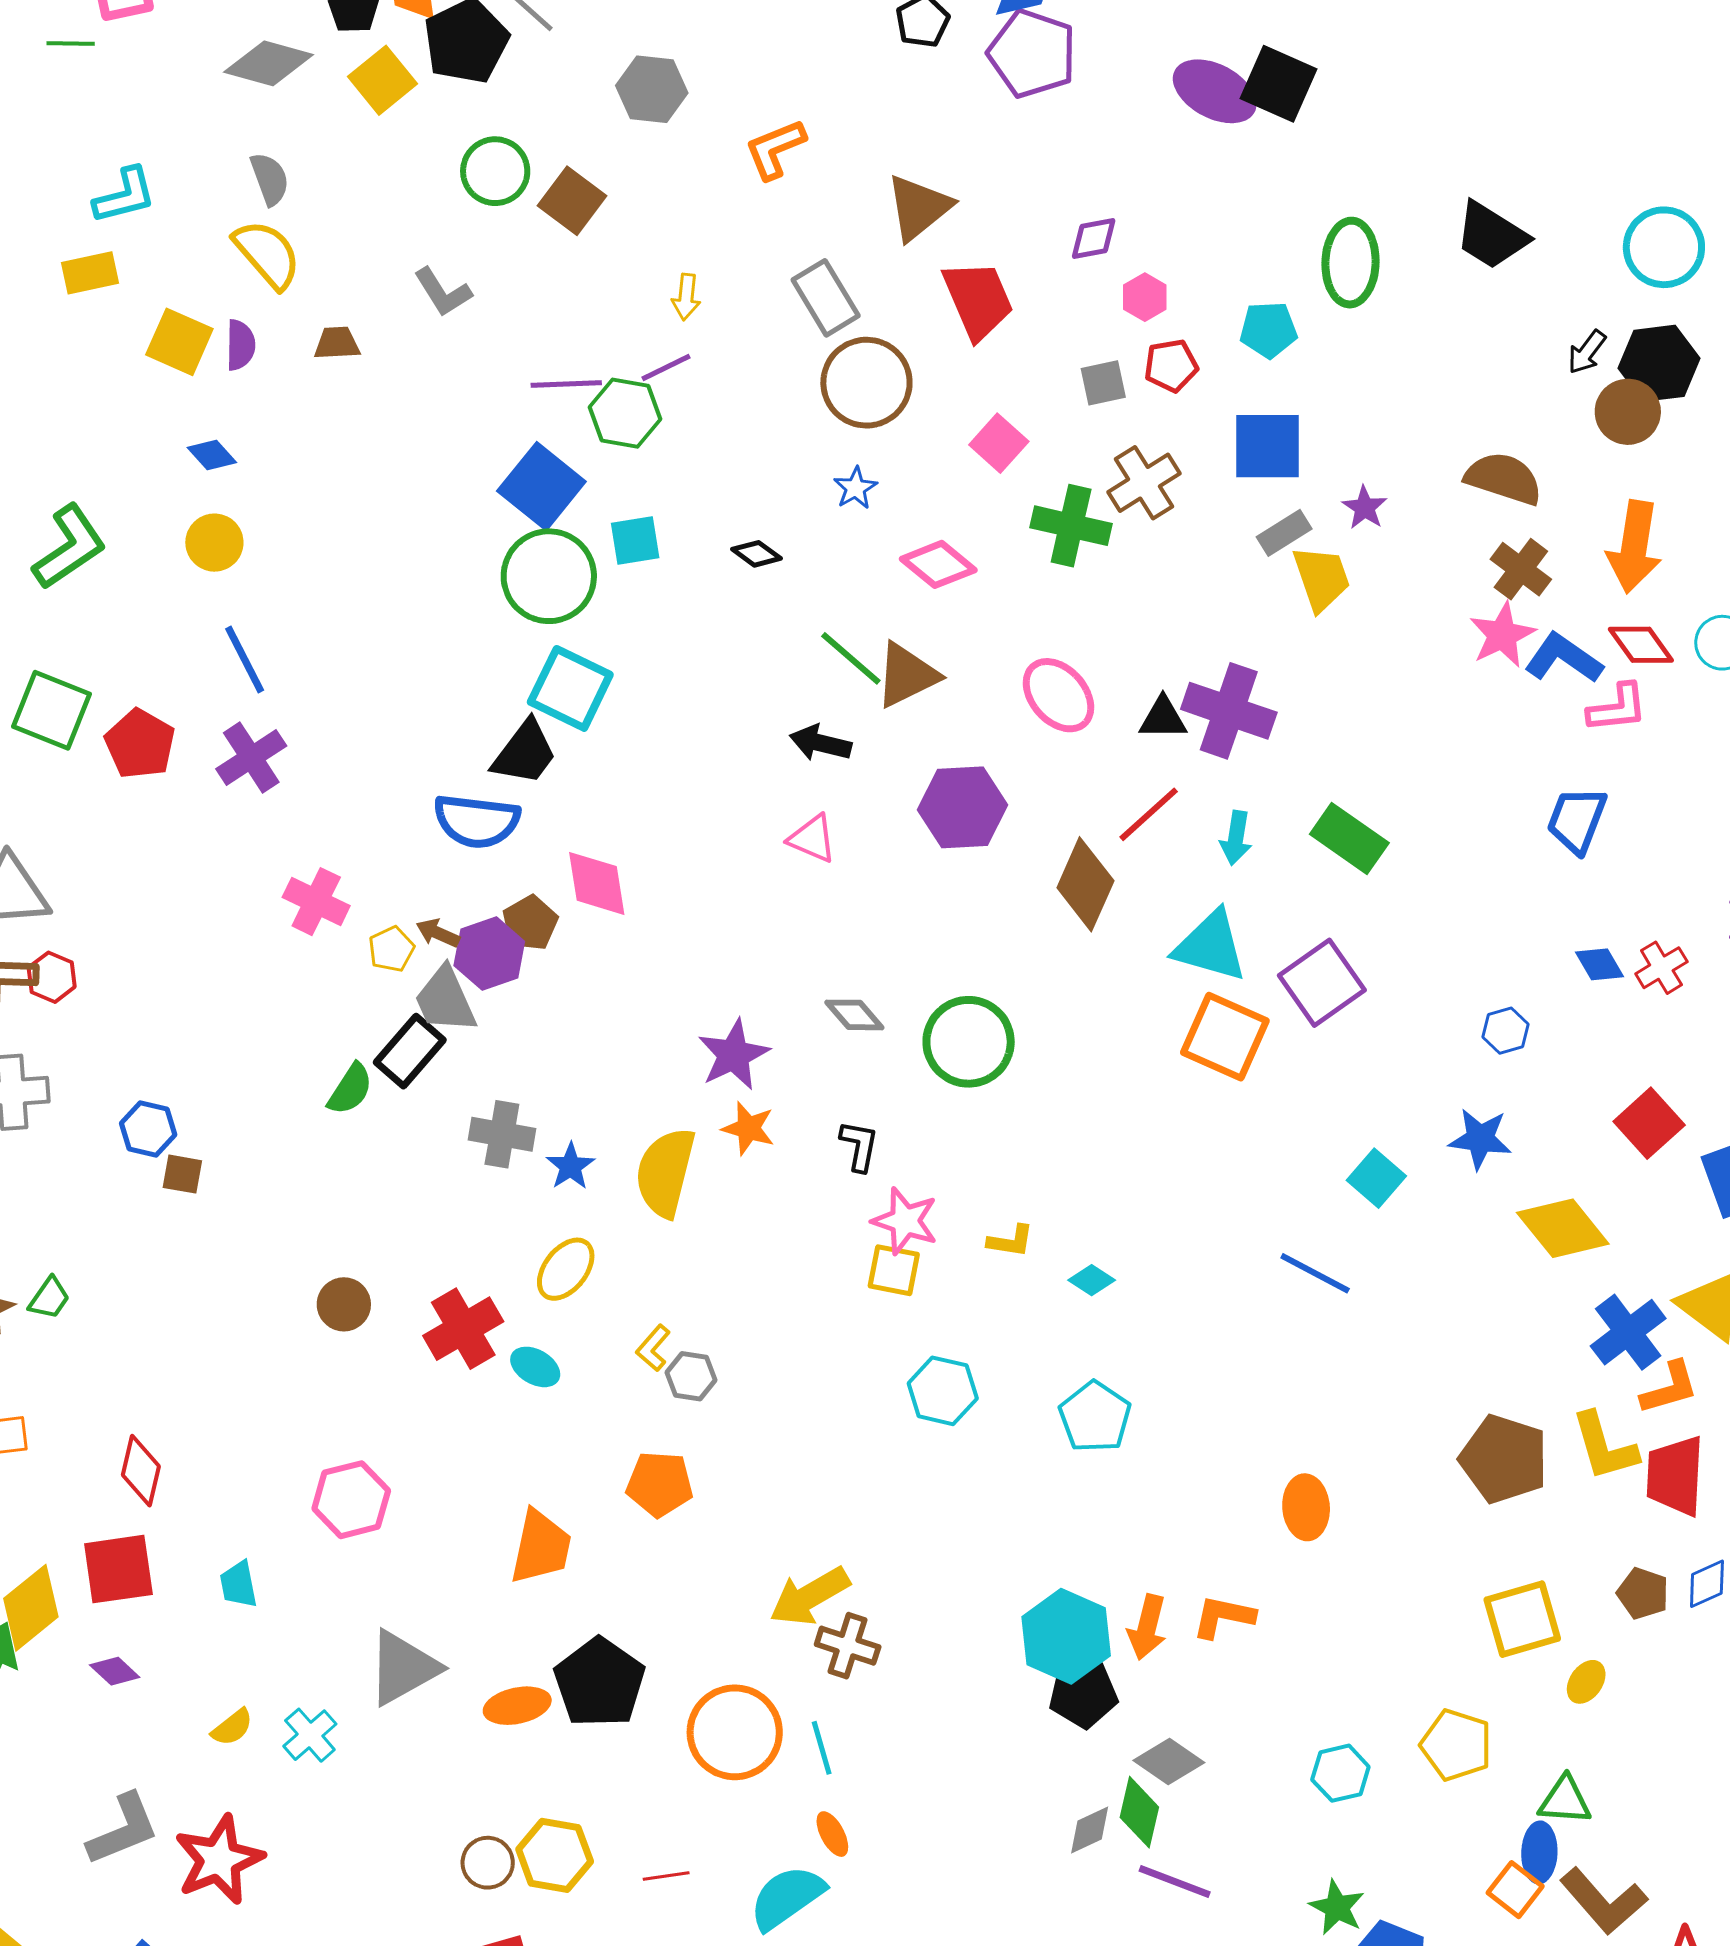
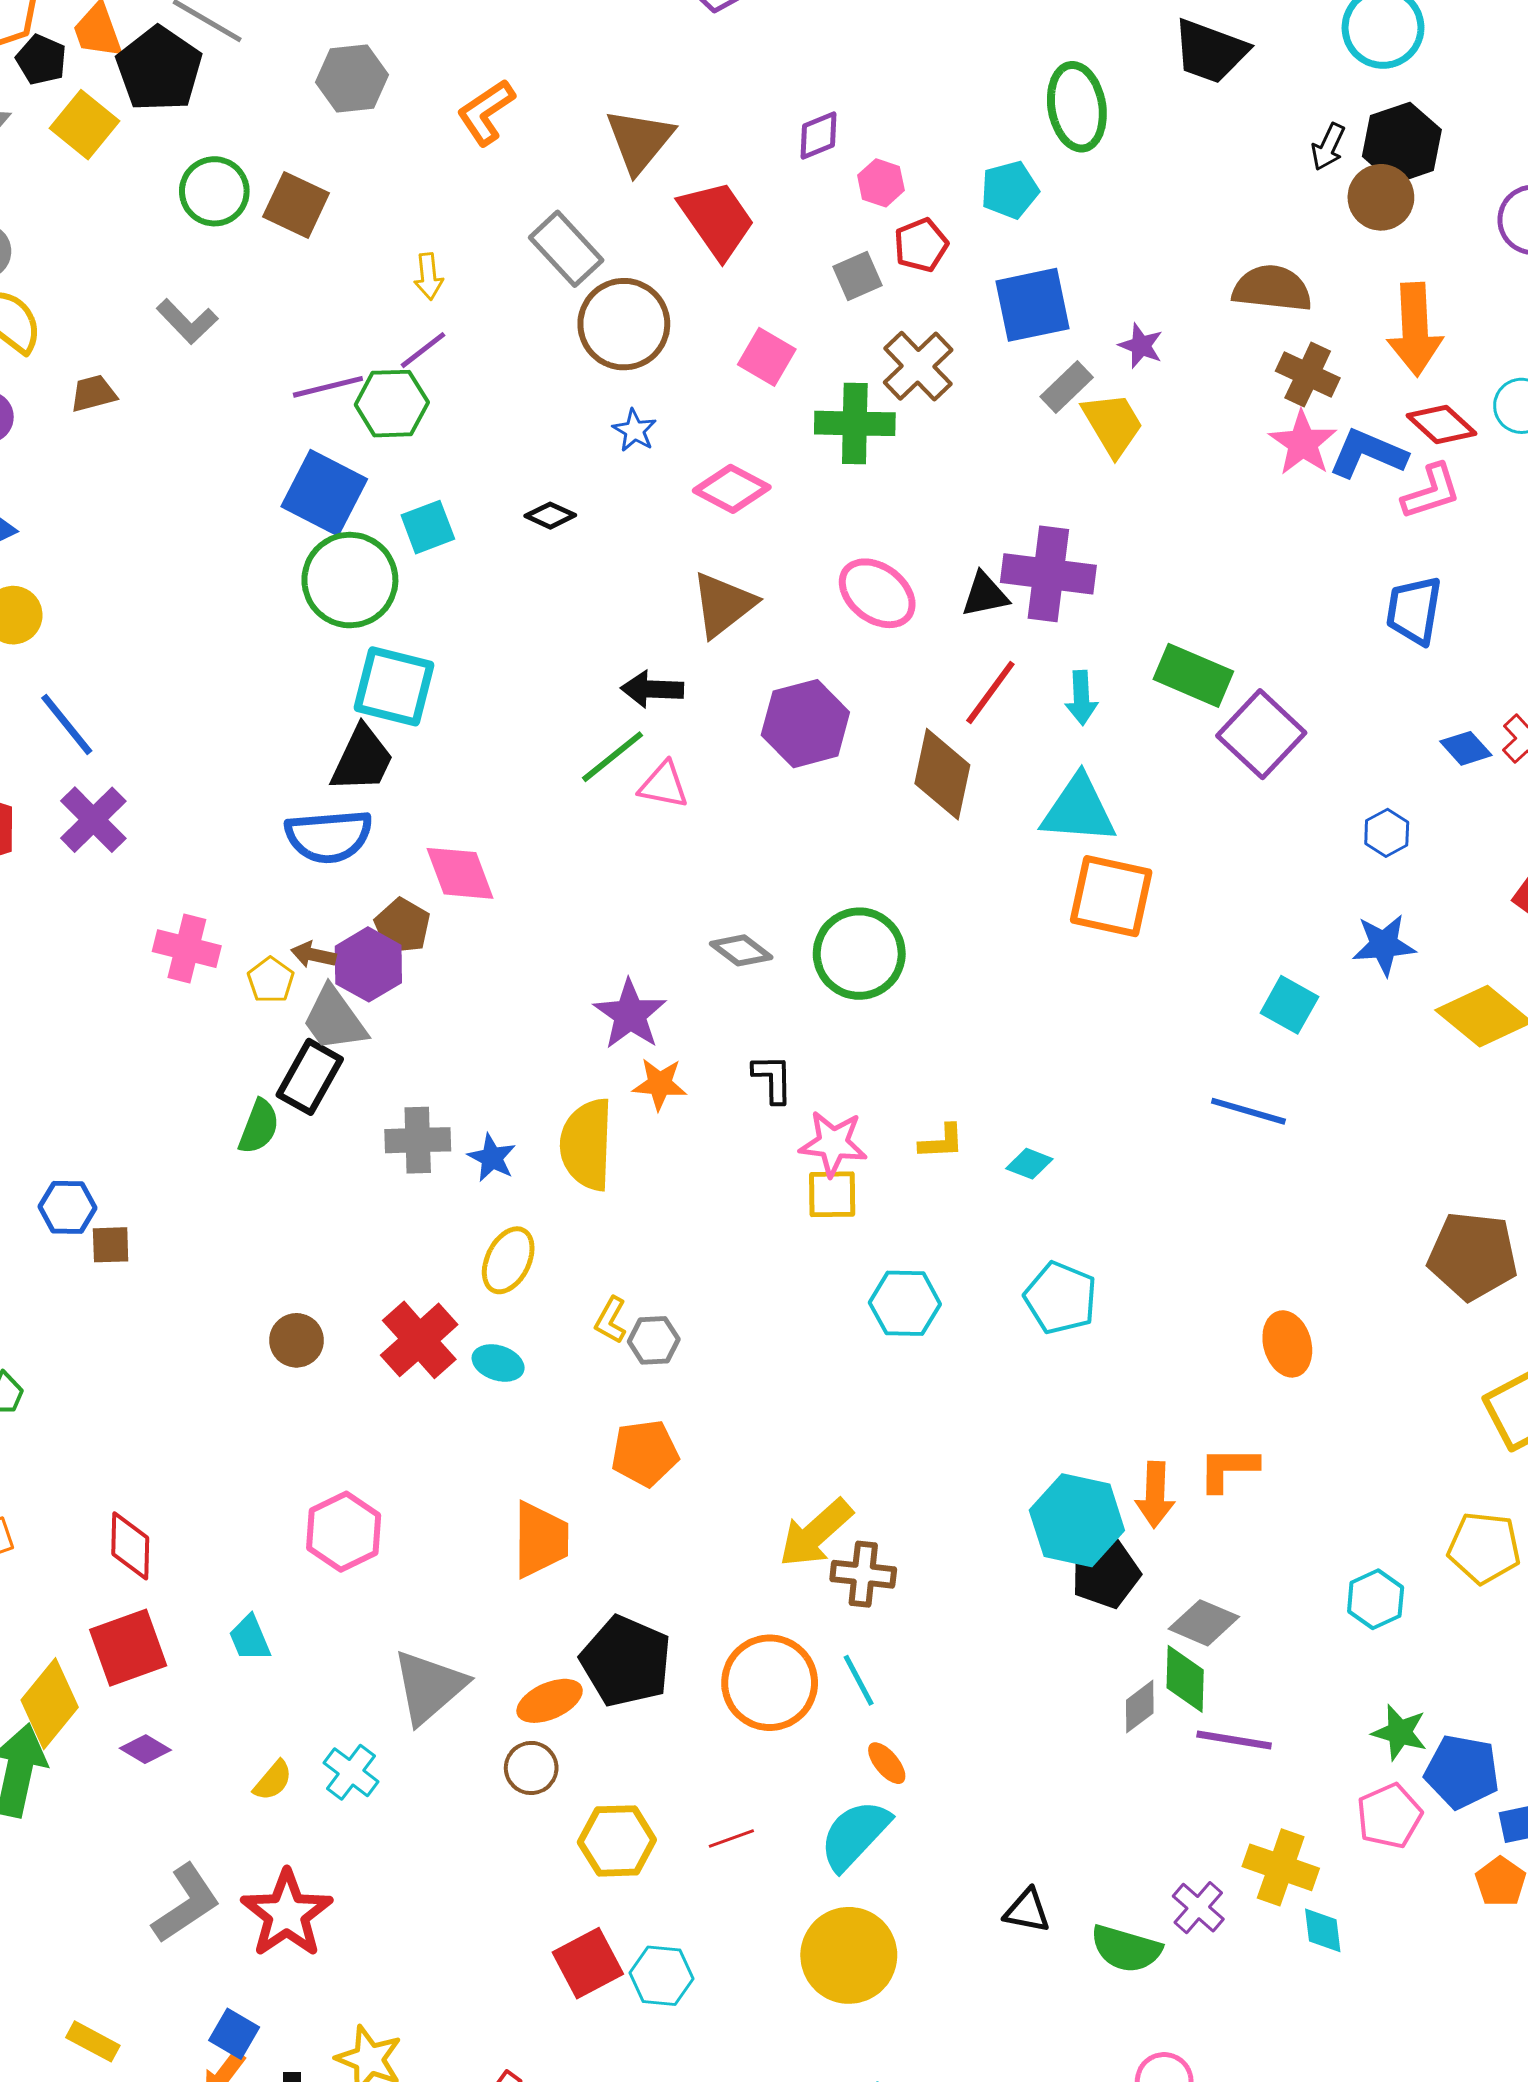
green line: (851, 658) -> (613, 757), moved, turned -68
purple square: (1322, 983) -> (1261, 734), moved
brown circle: (488, 1863) -> (531, 1768), moved

